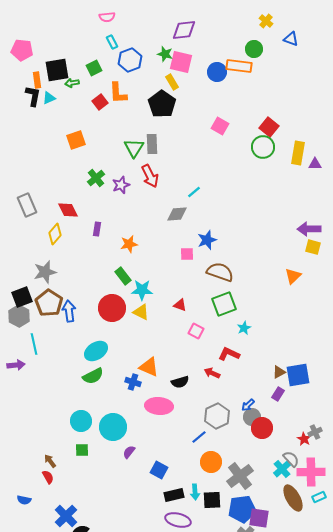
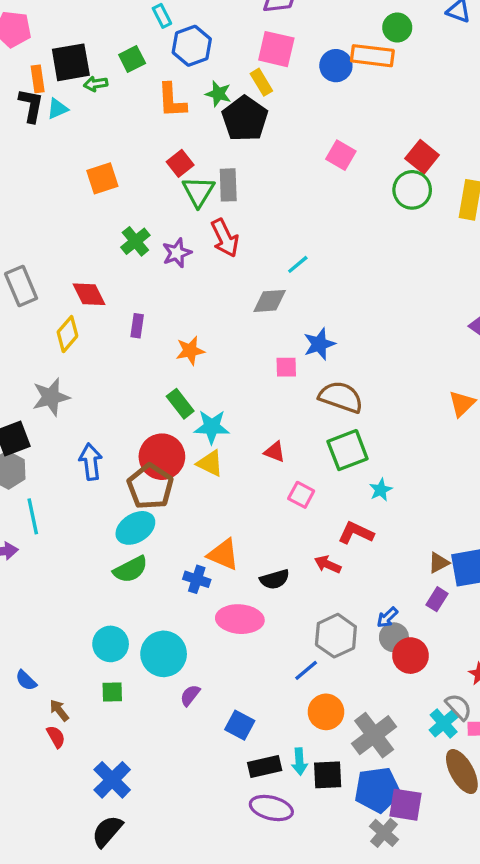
green star: (165, 54) -> (218, 94), moved
red square: (100, 102) -> (180, 163), moved
brown pentagon: (49, 303) -> (150, 487), moved
blue semicircle: (24, 500) -> (26, 680), moved, turned 32
blue cross: (66, 516) -> (112, 780), moved

